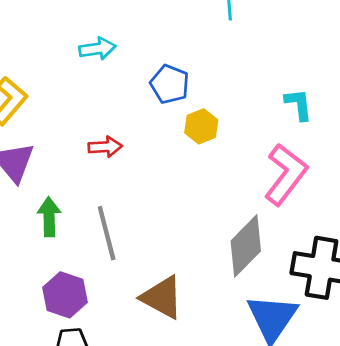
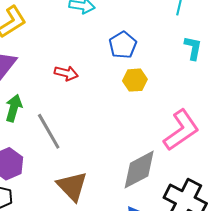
cyan L-shape: (299, 104) -> (193, 48), moved
gray line: (107, 233) -> (49, 131), turned -33

